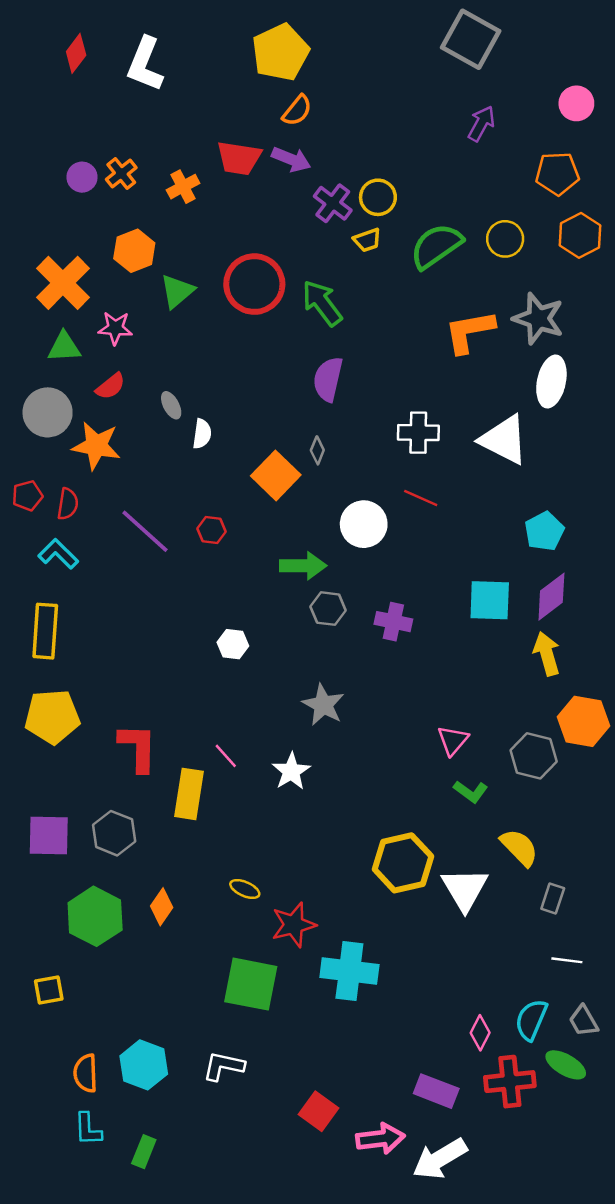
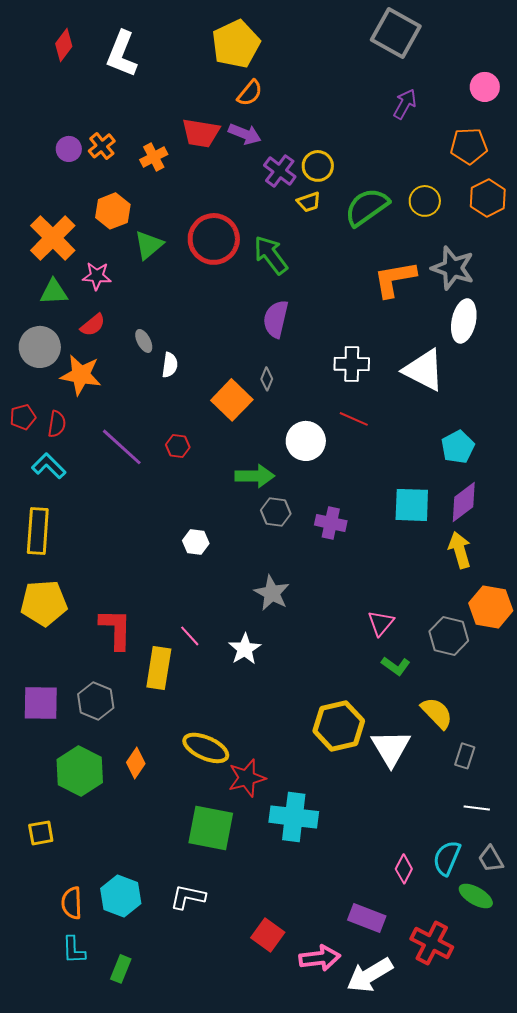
yellow ellipse: (245, 889) -> (206, 748), size x1.8
red cross: (510, 1082) -> (432, 943), moved, turned 33

